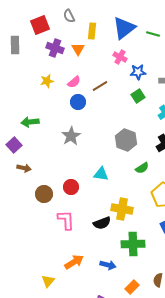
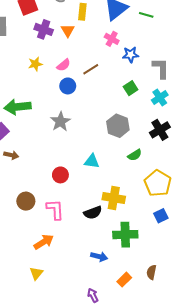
green square: (138, 96) -> (131, 88), moved
green arrow: (30, 122) -> (17, 107), size x1.4
brown circle: (44, 194) -> (26, 201), moved
orange arrow: (74, 262) -> (44, 242), moved

